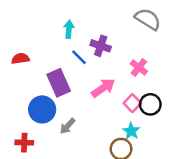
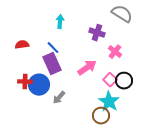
purple cross: (101, 46) -> (97, 33), moved
blue line: (79, 57) -> (53, 48), moved
cyan star: (131, 131) -> (109, 102), size x1.5
red cross: (24, 143) -> (25, 82), moved

